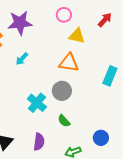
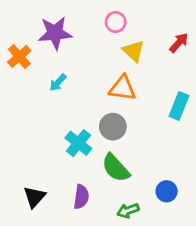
red arrow: (105, 20) -> (179, 43), moved
yellow triangle: (77, 36) -> (134, 51), turned 30
green semicircle: (64, 121) -> (116, 168), size x1.6

